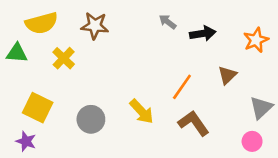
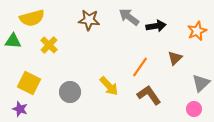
gray arrow: (168, 22) -> (129, 17), size x1.5
brown star: (95, 26) -> (89, 20), moved

